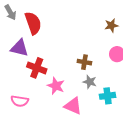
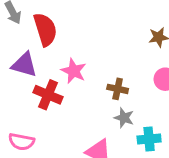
pink star: (56, 86) -> (74, 71), moved

